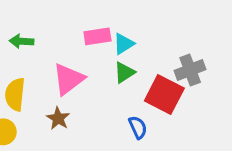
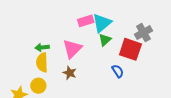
green arrow: (22, 41) -> (42, 47), moved
cyan triangle: (124, 44) -> (102, 23), size x1.5

